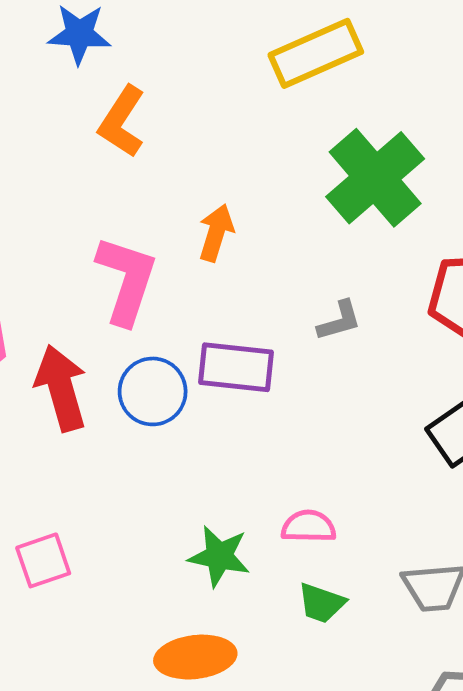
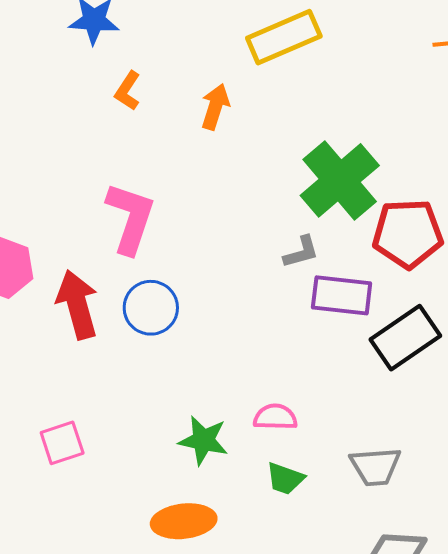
orange L-shape: (122, 122) -> (128, 91), size x0.7
green cross: (375, 178) -> (340, 180), moved
orange arrow: (216, 233) -> (215, 107), moved
purple rectangle: (236, 367) -> (342, 295), moved

